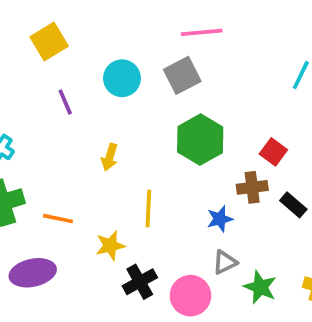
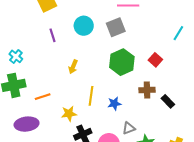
red square: (273, 152) -> (155, 60), moved
orange line: (58, 219) -> (43, 97), turned -35
blue star: (220, 219) -> (114, 104), moved

